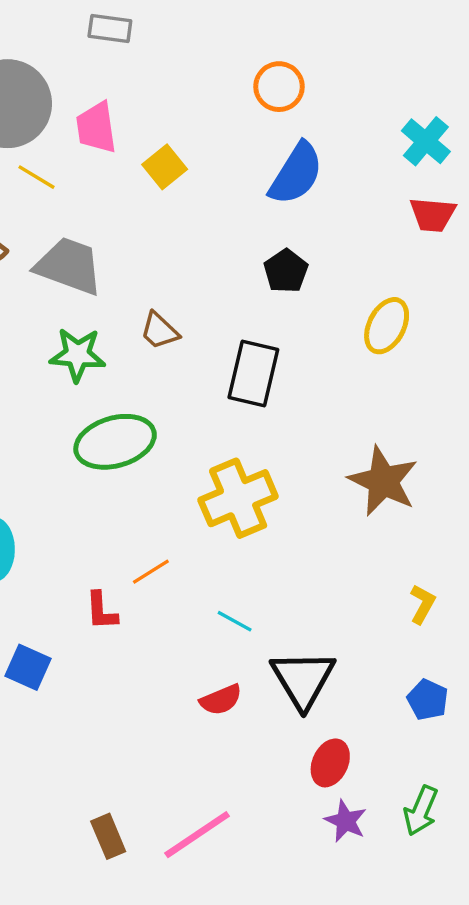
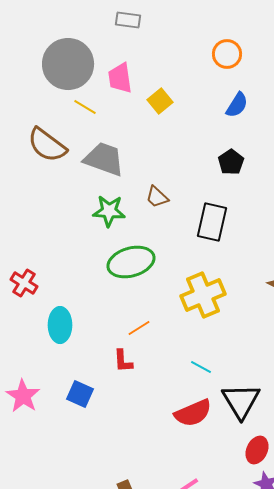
blue semicircle: (296, 174) -> (237, 105), size x0.7
orange line: (151, 572) -> (139, 328), moved
red semicircle: (221, 700) -> (193, 413), size x1.5

